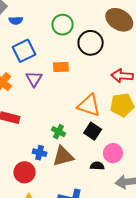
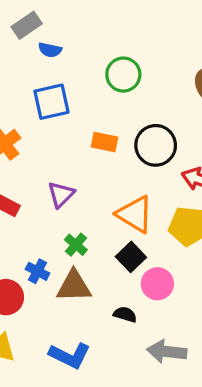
black circle: (91, 43) -> (156, 145), moved
purple triangle: (34, 79) -> (61, 194), moved
pink circle: (113, 153) -> (157, 284), moved

